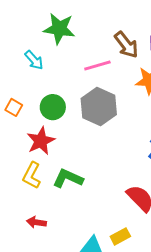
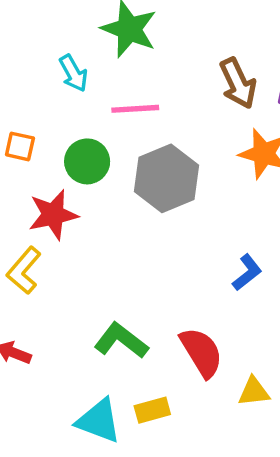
pink line: (97, 65) -> (135, 109), moved
orange square: (14, 107) -> (20, 146), turned -30
green L-shape: (68, 178) -> (121, 341), moved

